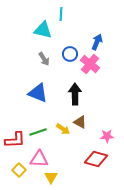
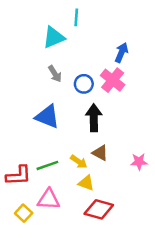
cyan triangle: (43, 30) -> (54, 37), turned -36
blue circle: (70, 54) -> (84, 84), moved
pink star: (107, 136) -> (139, 162), moved
red diamond: (96, 159) -> (99, 209), moved
yellow triangle: (51, 177) -> (86, 183), moved, turned -40

